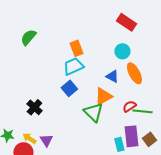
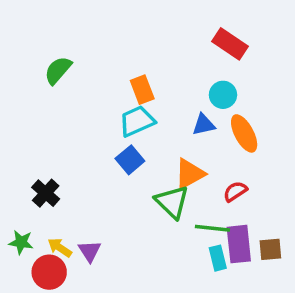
blue triangle: (112, 76) -> (204, 125), moved, turned -40
black cross: (34, 107) -> (46, 193), moved
green line: (142, 111) -> (212, 228), moved
brown square: (149, 139) -> (270, 249), turned 32

